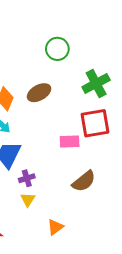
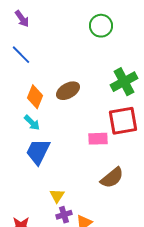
green circle: (57, 49) -> (101, 26), moved
purple cross: (27, 178) -> (64, 215), moved

